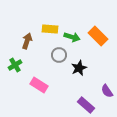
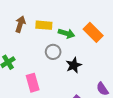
brown arrow: (27, 41) -> (20, 24), moved
pink rectangle: (39, 85) -> (33, 83), turned 42

